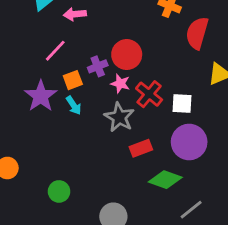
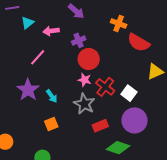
red semicircle: (197, 33) -> (139, 43), turned -75
purple cross: (98, 66) -> (79, 40), moved
orange square: (73, 80) -> (51, 124), moved
white square: (182, 104) -> (129, 93), turned 35

